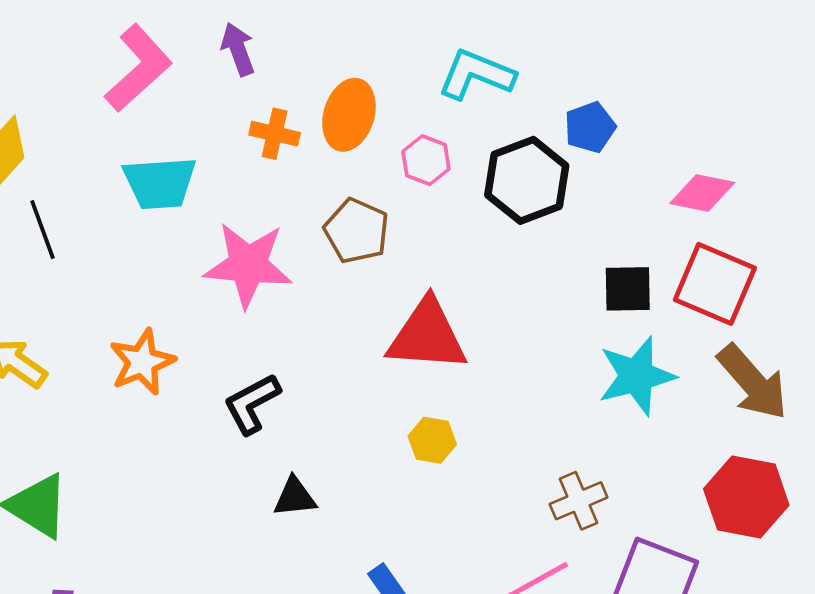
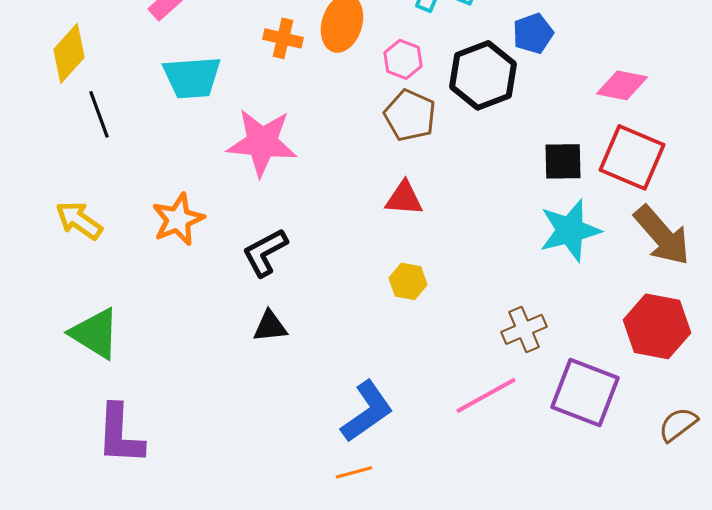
brown pentagon: (357, 231) -> (410, 115), moved
red triangle: (427, 336) -> (404, 198), size x0.6
black triangle: (295, 497) -> (270, 326), moved

